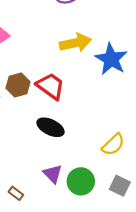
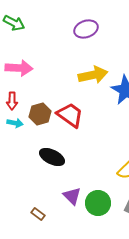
black ellipse: (50, 127) -> (52, 157), moved

